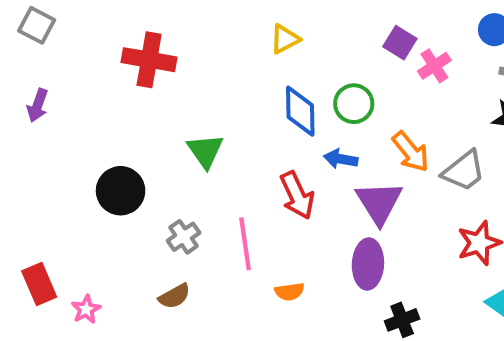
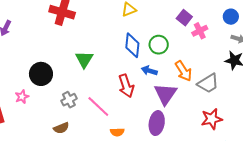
pink line: (245, 244) -> (98, 106), turned -45
pink star: (86, 309) -> (22, 97), moved

